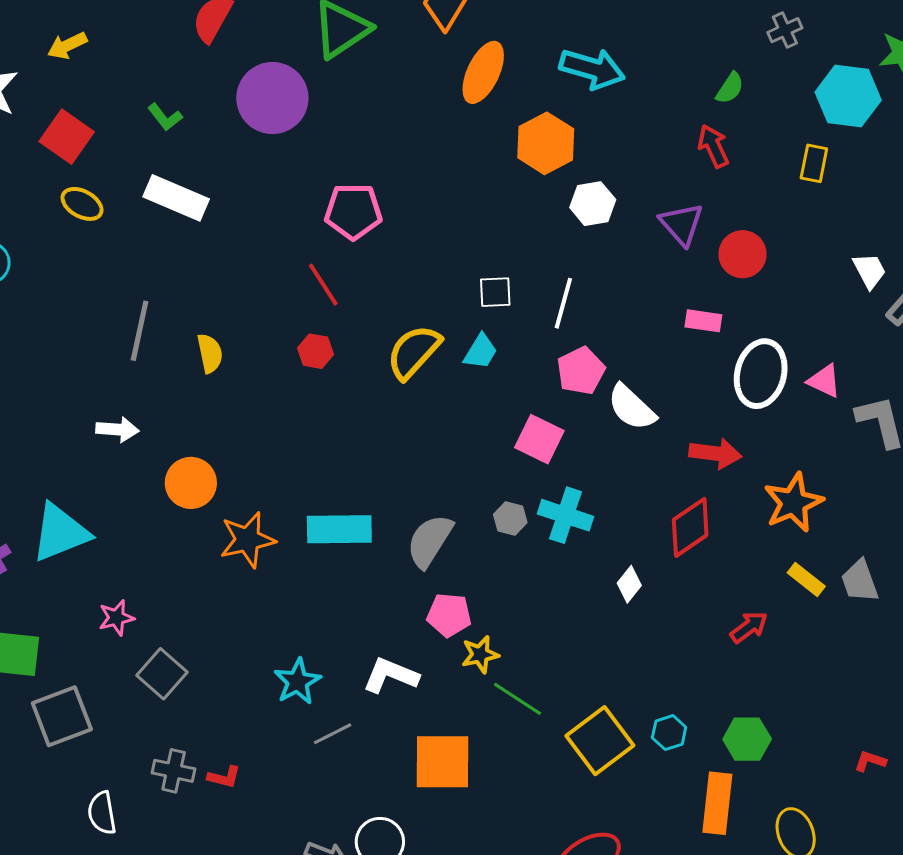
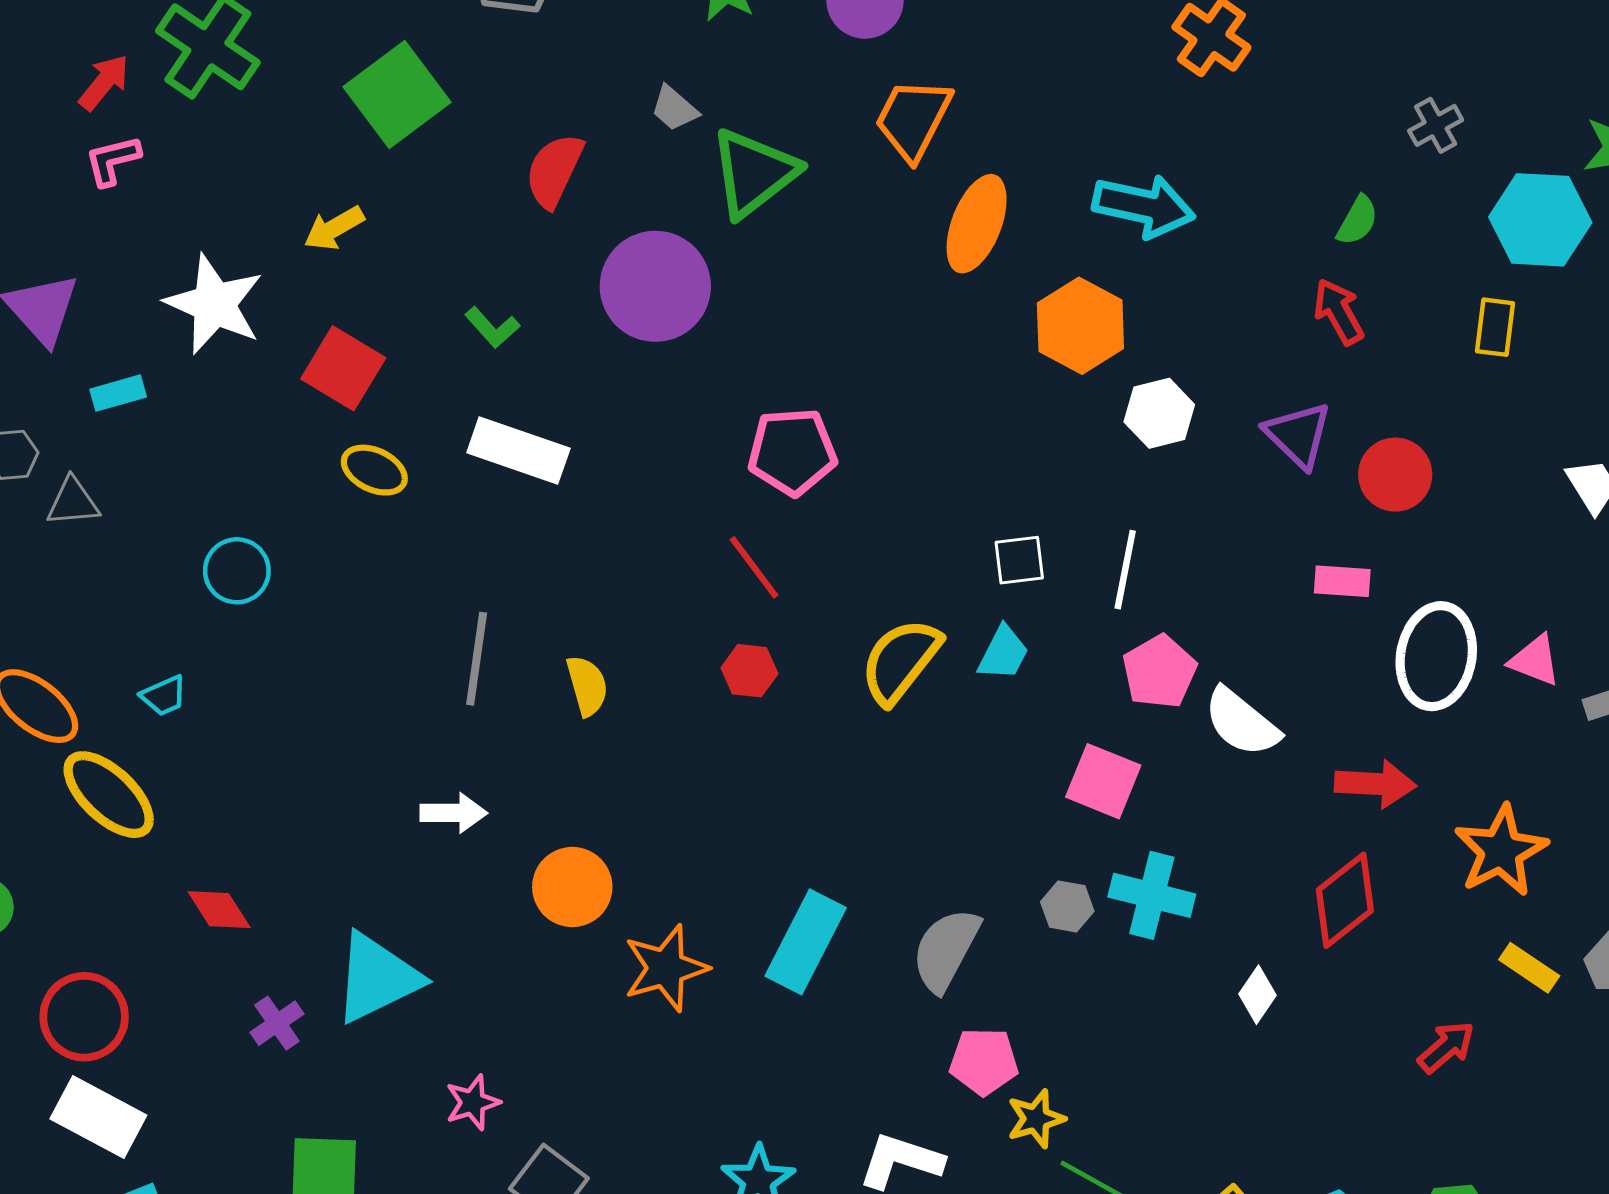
cyan rectangle: (339, 529) -> (806, 942), turned -58

